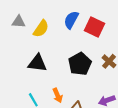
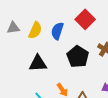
blue semicircle: (71, 20) -> (57, 31), moved
red square: (95, 27) -> (85, 19), turned 30

